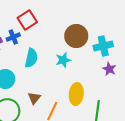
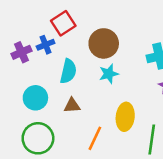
brown circle: (76, 36) -> (104, 43), moved
brown triangle: (34, 98) -> (72, 105), moved, turned 48

